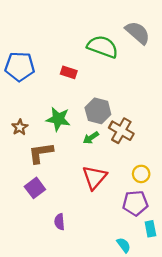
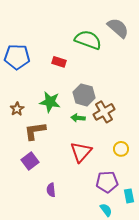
brown cross: (121, 131) -> (104, 112), turned 30
green arrow: (91, 138) -> (78, 118), turned 40
purple pentagon: (135, 203) -> (107, 182), moved

